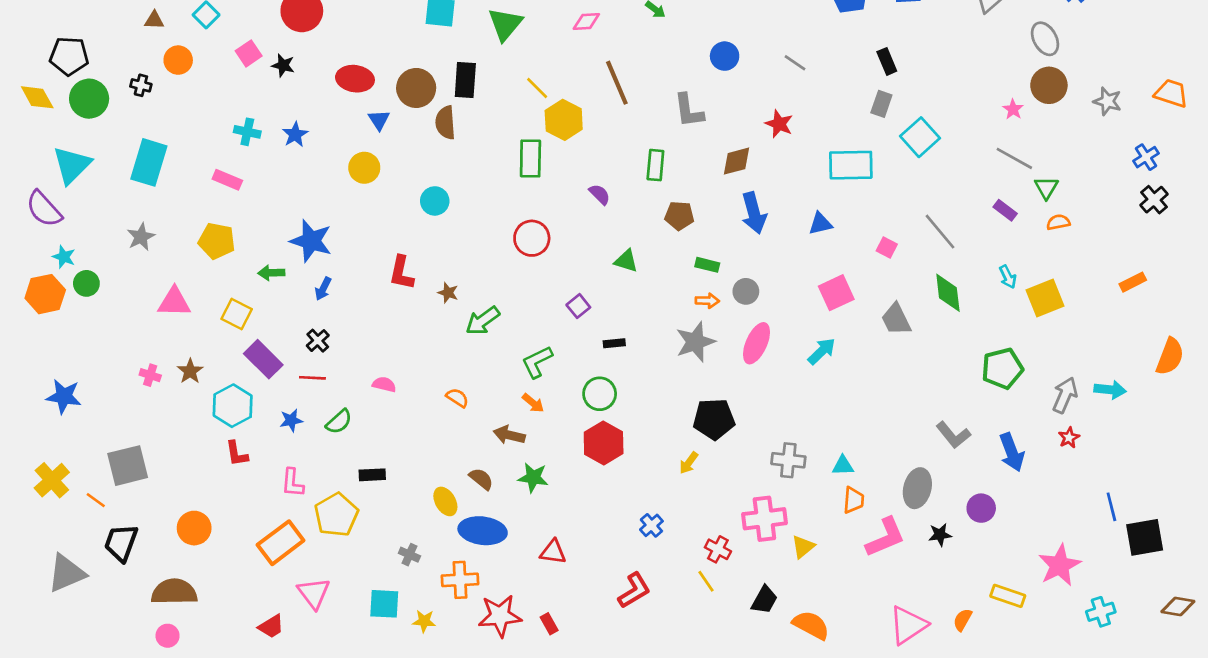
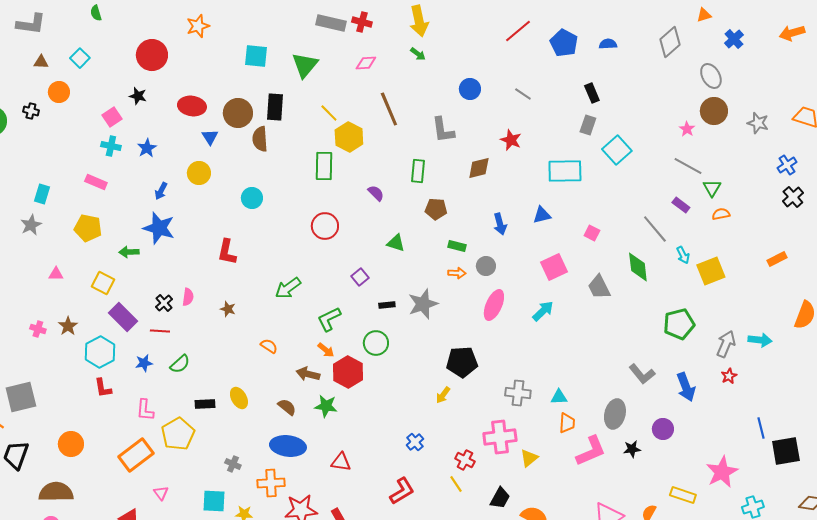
pink square: (249, 53) -> (112, 117), moved
cyan rectangle: (149, 162) -> (42, 194), moved, size x0.6
blue arrow: (754, 213) -> (500, 224), moved, size x0.7
gray line: (940, 232) -> (655, 229), moved
blue arrow: (323, 289) -> (161, 191), moved
brown star: (448, 293) -> (228, 309), moved
pink triangle: (174, 302) -> (56, 274), size x0.6
gray star: (695, 342) -> (423, 304), moved
pink semicircle: (384, 384) -> (188, 297), moved, turned 84
red hexagon: (604, 443) -> (348, 372), moved
yellow ellipse: (445, 501) -> (239, 398), moved
pink triangle: (314, 593) -> (161, 493), size x0.6

